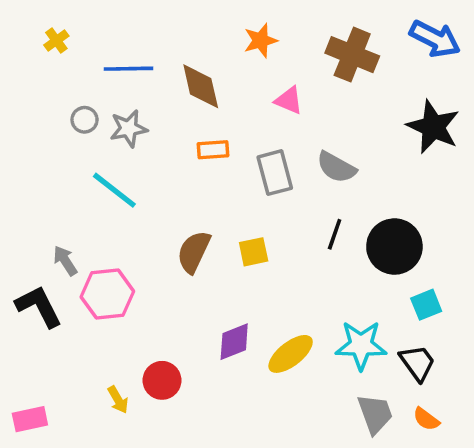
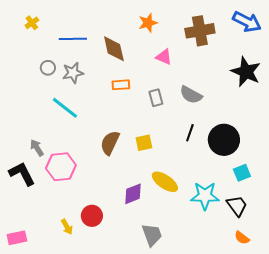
brown cross: (352, 55) -> (200, 31), turned -32
gray rectangle: (275, 173) -> (156, 98), size x0.7
yellow ellipse: (291, 354) -> (165, 182), moved, turned 72
gray trapezoid: (375, 414) -> (152, 235), moved

